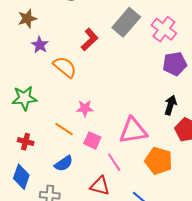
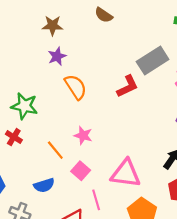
red L-shape: (90, 40) -> (128, 86), moved
red cross: (26, 142) -> (14, 137), moved

